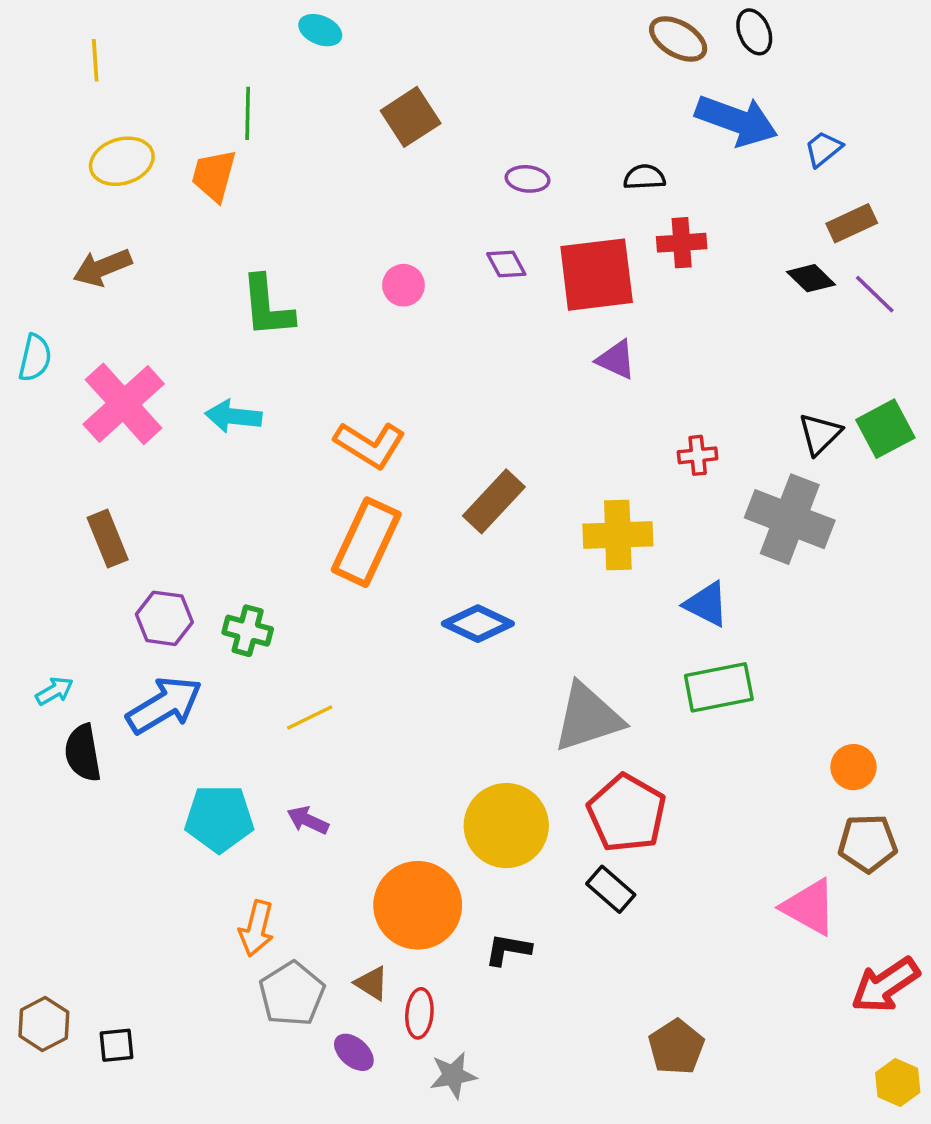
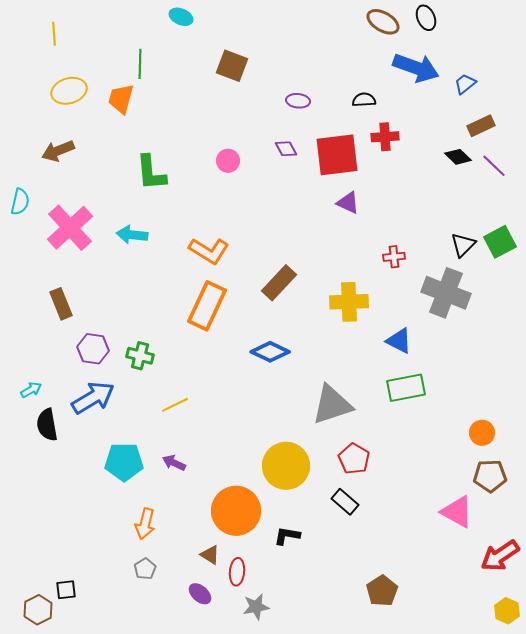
brown square: (411, 117) -> (232, 66), turned -36
red pentagon: (627, 813) -> (354, 459), size x0.7
gray pentagon: (292, 994) -> (145, 569), moved, size x0.6
brown hexagon: (44, 1024) -> (38, 610), moved

